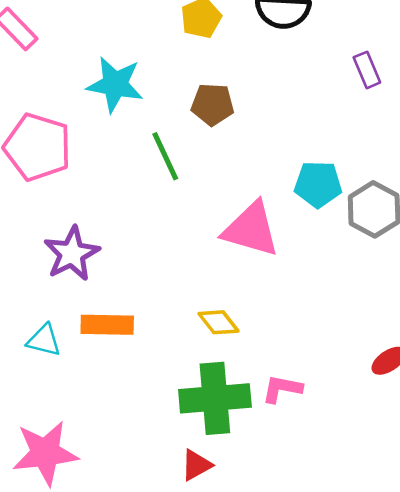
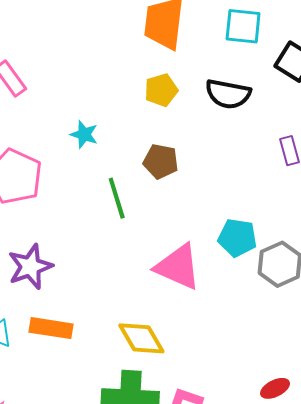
cyan star: (115, 84) -> (84, 134), size x0.6
yellow diamond: (219, 322) -> (141, 338), size x1.4

